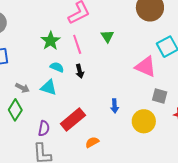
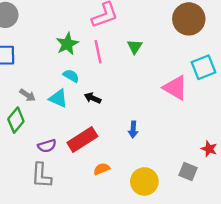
black arrow: (80, 71) -> (93, 98), moved, turned 120
gray square: (160, 96) -> (188, 172), moved
yellow circle: (144, 121) -> (144, 181), moved
purple semicircle: (44, 128) -> (47, 146), turned 56

